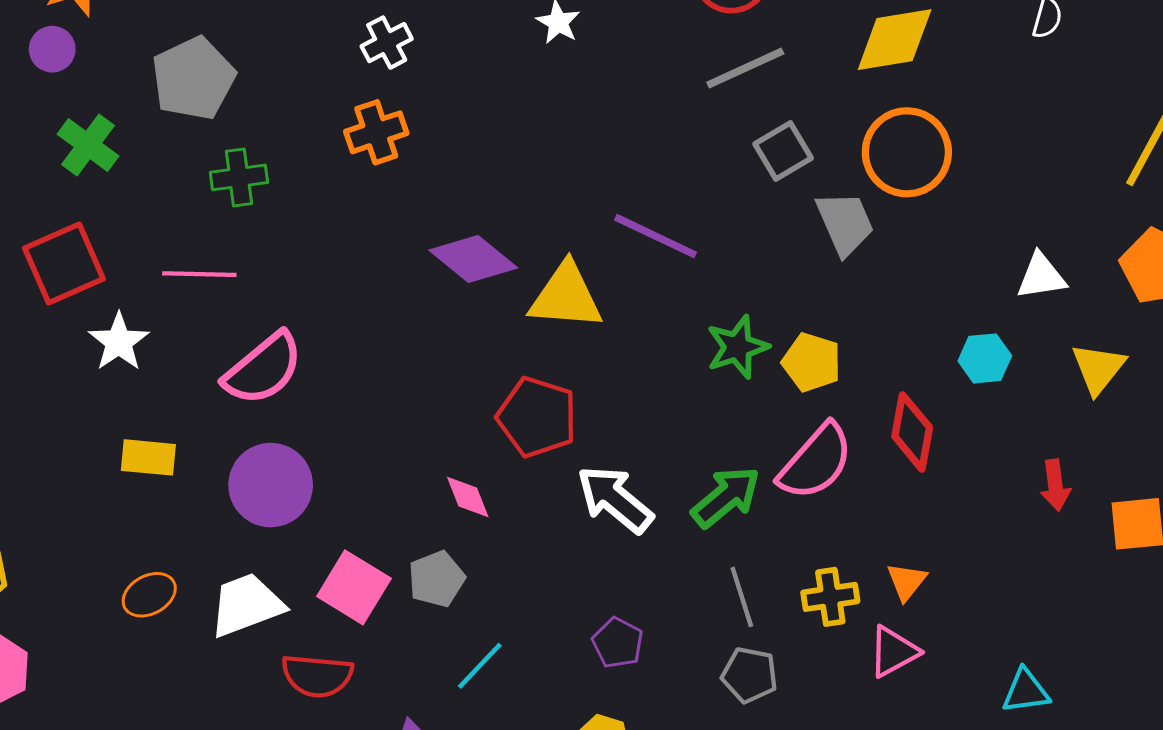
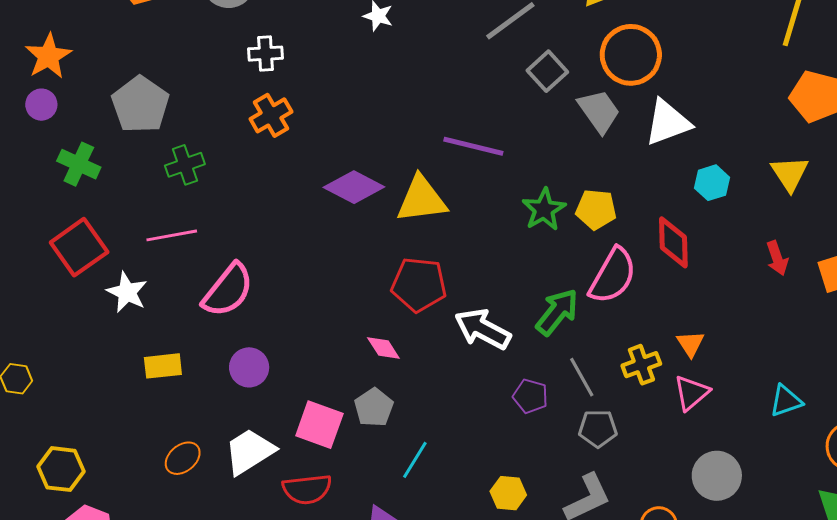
white cross: (387, 43) -> (265, 54), turned 36
white triangle: (1041, 276) -> (668, 122), moved, size x1.4
purple circle: (271, 485) -> (249, 367), size x0.7
purple pentagon: (618, 643) -> (530, 396), moved

